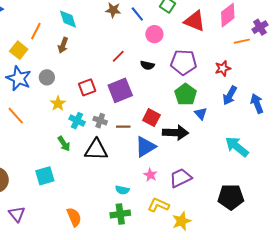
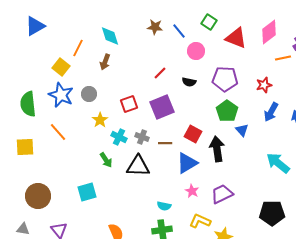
black arrow: (176, 133) -> (217, 149), turned -100

